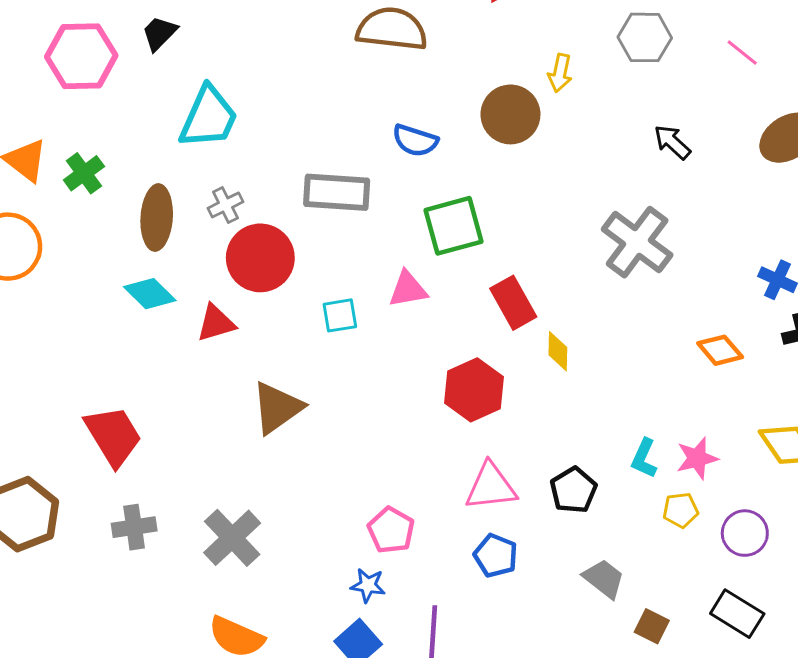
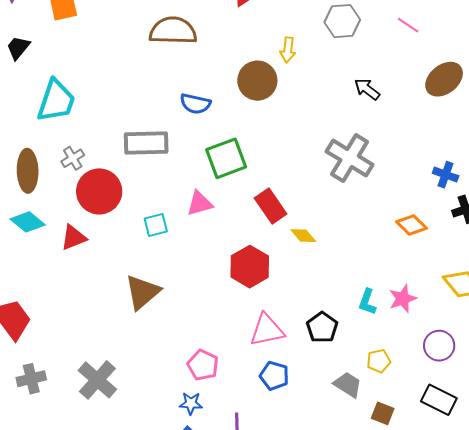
yellow diamond: (558, 351) -> (303, 236), turned -36
brown triangle: (277, 408) -> (142, 292), moved
yellow pentagon: (681, 510) -> (379, 361), moved

